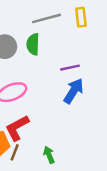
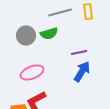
green semicircle: (33, 44) -> (49, 34), turned -108

